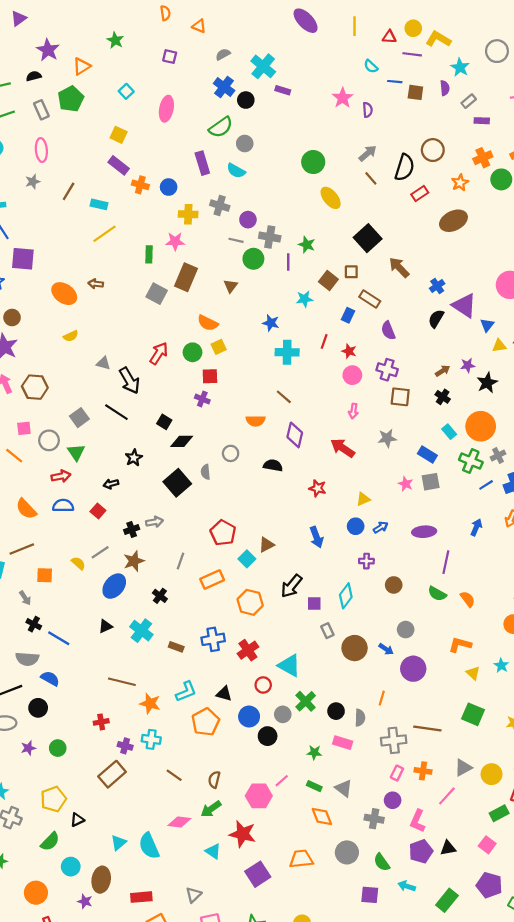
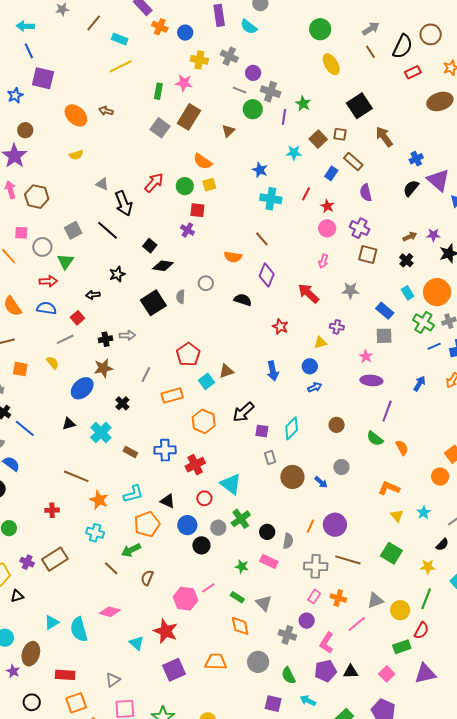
pink star: (406, 484) -> (366, 356), moved
blue arrow: (381, 527) -> (315, 387), moved
gray line: (100, 552) -> (65, 339), moved
purple cross: (366, 561) -> (337, 327), moved
purple circle: (413, 669) -> (335, 525), moved
purple cross: (125, 746) -> (27, 562), moved
green arrow: (211, 809) -> (131, 550), moved

